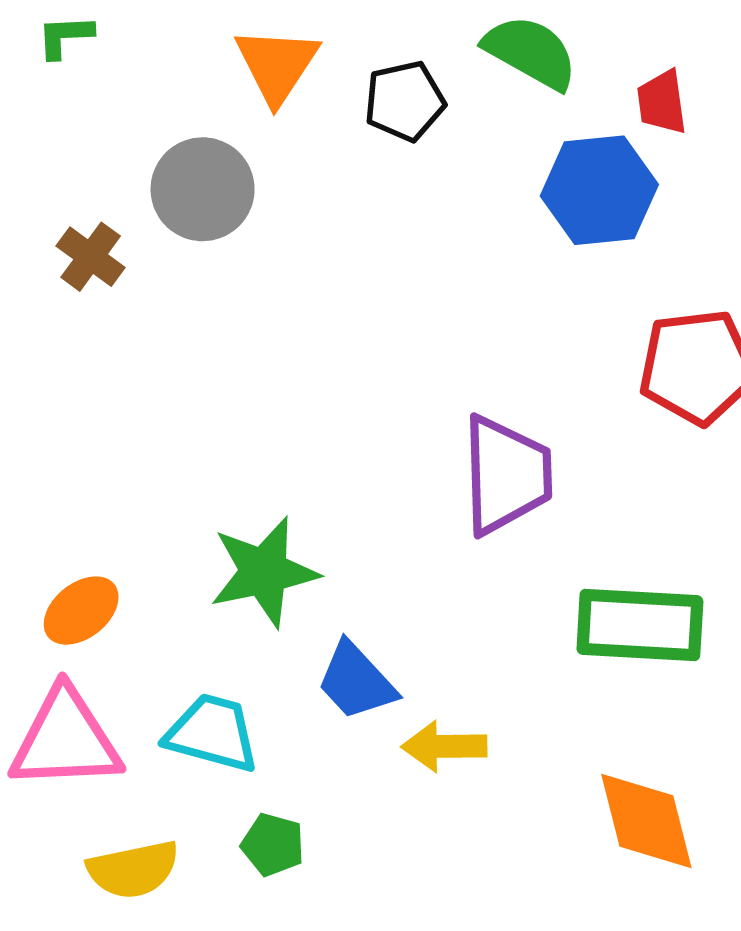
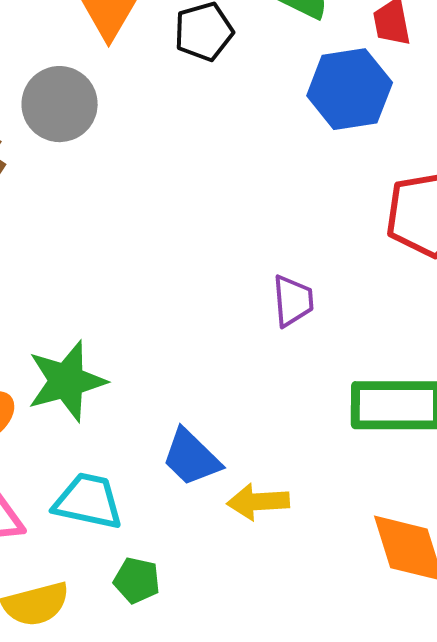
purple trapezoid: (506, 475) -> (293, 301), size x0.6
green star: (264, 572) -> (67, 381), moved

